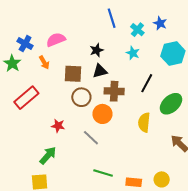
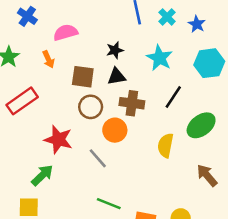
cyan cross: (137, 30) -> (167, 17), moved
blue cross: (25, 44) -> (27, 16), moved
cyan star: (133, 53) -> (160, 58), size x1.5
red star: (58, 126) -> (58, 140), size x1.6

